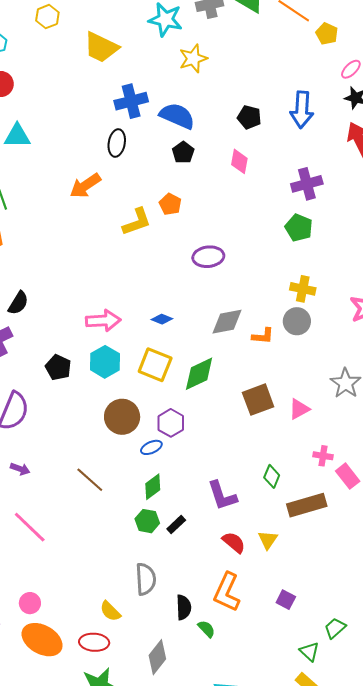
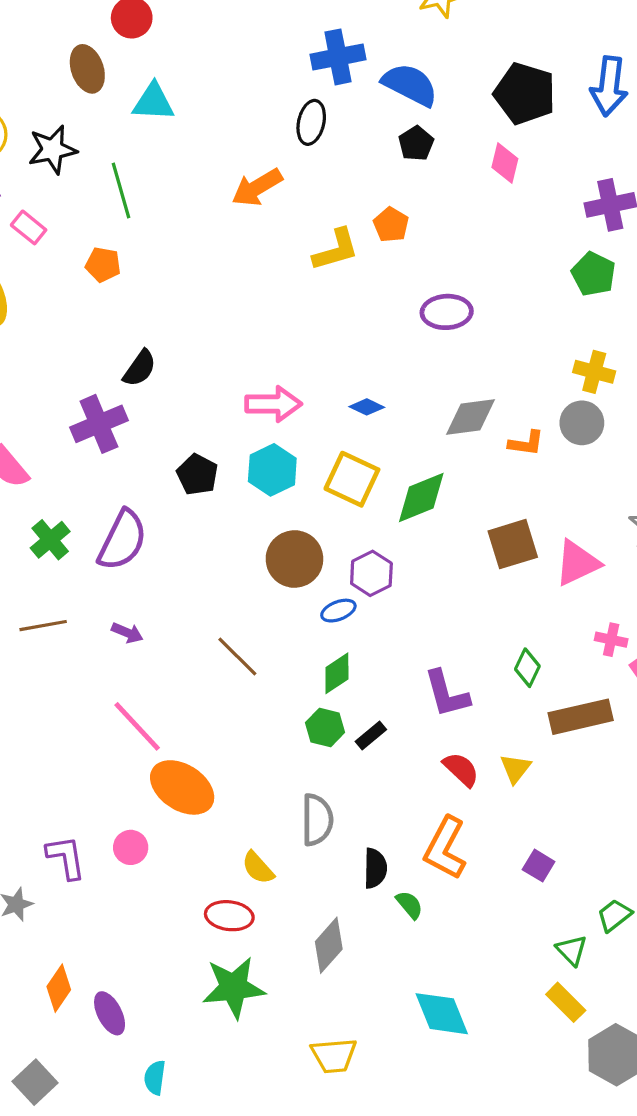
black pentagon: (249, 117) -> (525, 94), size x1.6
pink triangle: (299, 409) -> (577, 563), size x1.4
orange ellipse: (42, 640) -> (182, 787), moved

